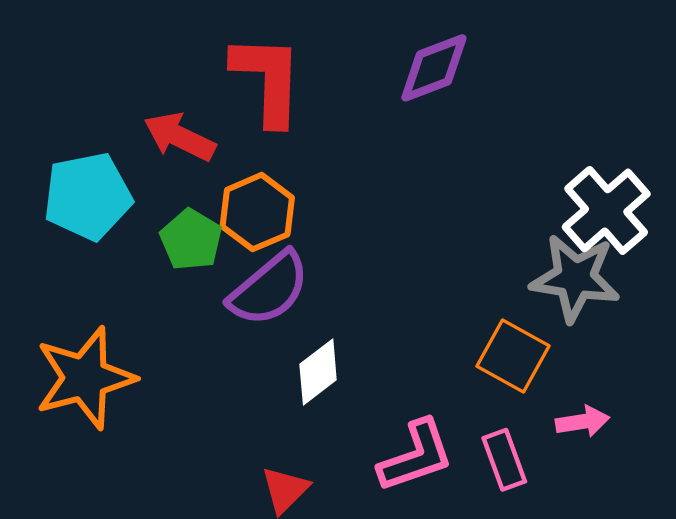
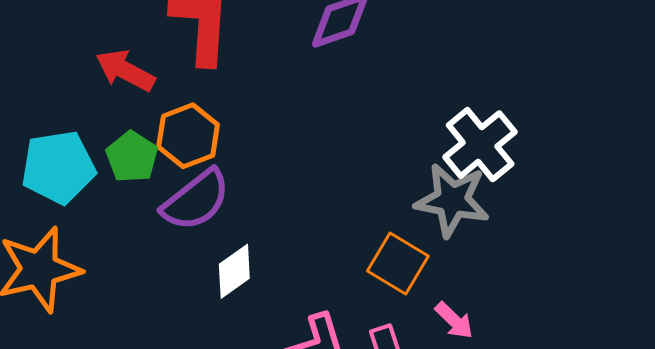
cyan pentagon: (88, 196) -> (58, 167), moved
pink arrow: (583, 422) -> (454, 320), turned 51

